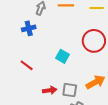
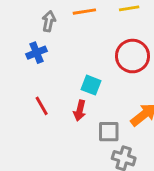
red line: (27, 65) -> (42, 106), turned 32
red arrow: (50, 90) -> (80, 110), moved, turned 120

